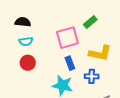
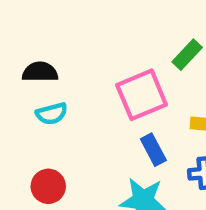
red circle: (28, 63) -> (48, 186), moved

